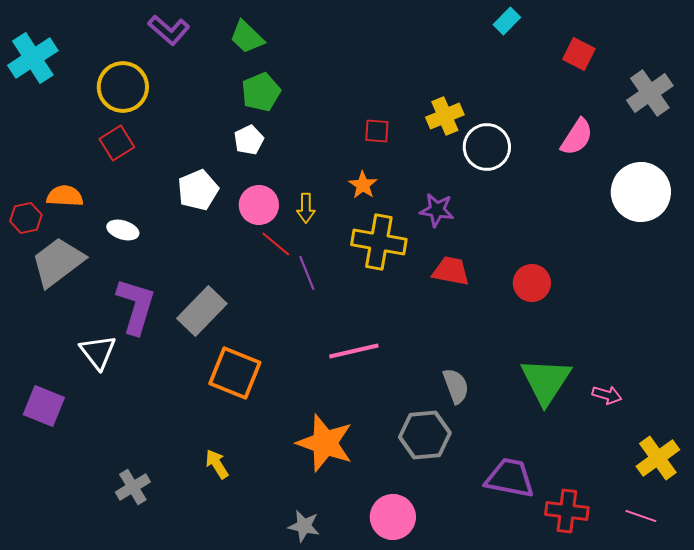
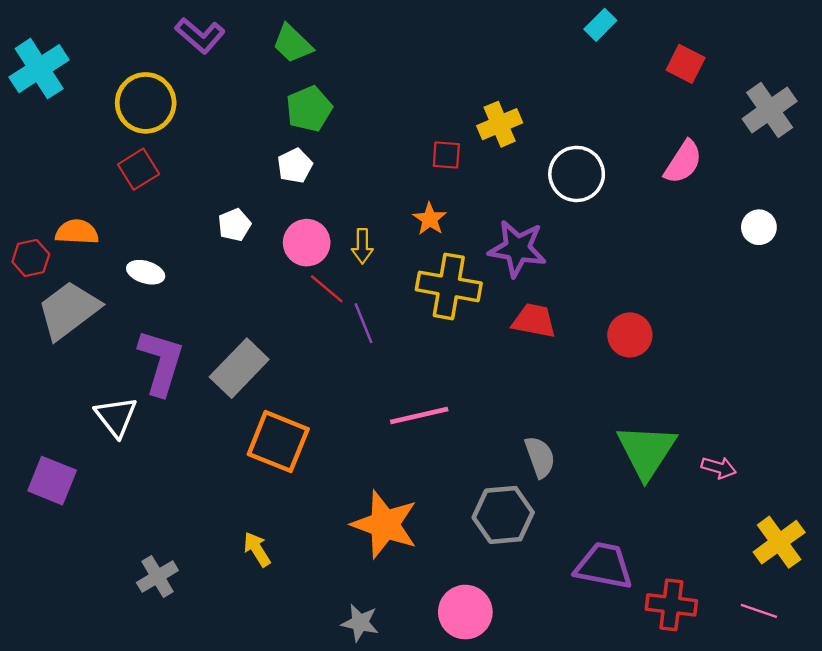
yellow cross: (445, 116) -> (500, 124), moved
white pentagon: (198, 190) -> (234, 225), size x0.7
white circle: (641, 192) -> (759, 227), size x0.5
purple star: (437, 210) -> (517, 249), size x1.4

